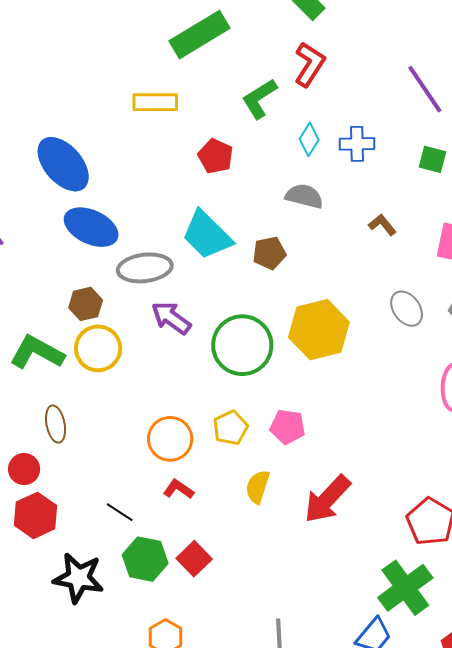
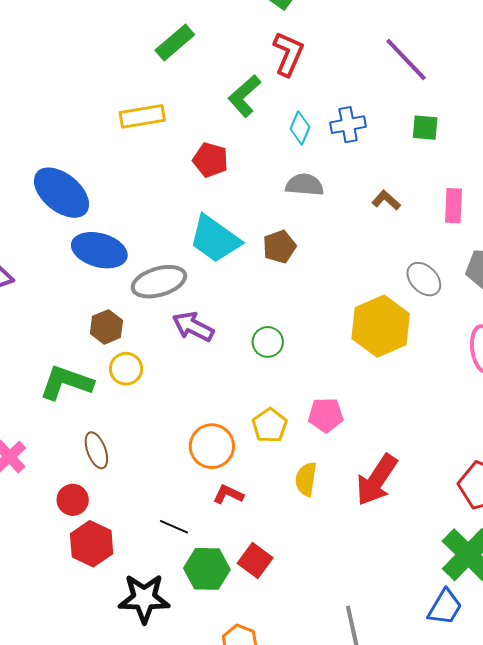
green rectangle: (200, 35) -> (175, 43), size x0.7
yellow hexagon: (319, 330) -> (381, 326), moved
green circle: (242, 345) -> (268, 342), size x0.5
yellow circle: (98, 348) -> (126, 369), size x0.7

